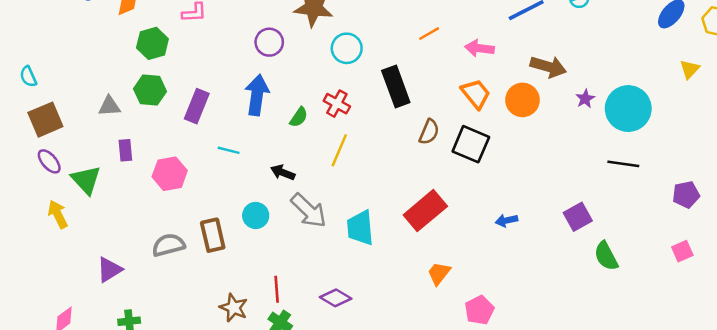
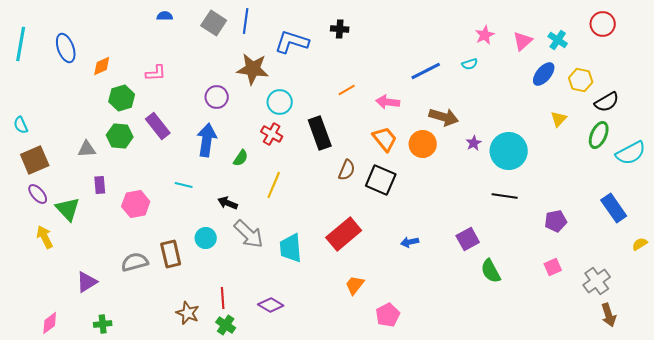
red cross: (337, 104) -> (272, 134), moved
purple rectangle: (197, 106) -> (158, 126), moved, turned -60

